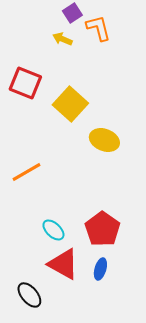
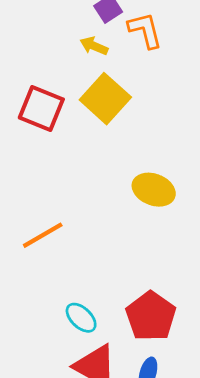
yellow square: (70, 104) -> (105, 99), moved

